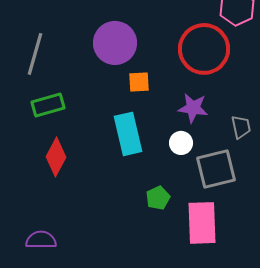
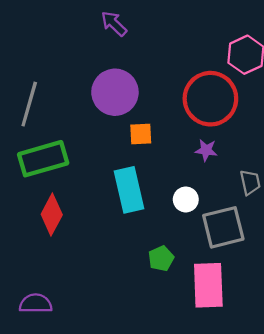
green rectangle: (48, 105) -> (43, 159), size x1.4
purple star: (193, 108) -> (206, 150), moved, size x0.7

